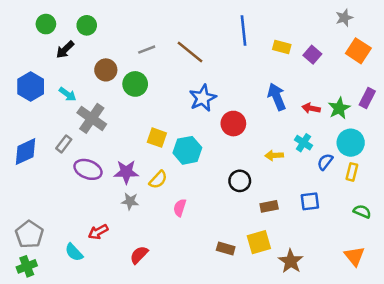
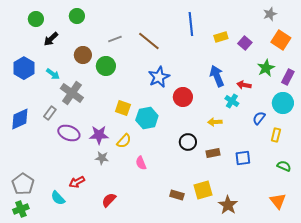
green circle: (87, 25) -> (77, 16), moved
yellow rectangle: (282, 47) -> (221, 37), turned -32
green star: (339, 108) -> (266, 68), moved
cyan cross: (303, 143) -> (232, 101), moved
cyan circle: (351, 143) -> (283, 103), moved
blue semicircle: (325, 162) -> (259, 118), moved
brown rectangle: (269, 206) -> (213, 153), moved
pink semicircle: (180, 208) -> (141, 163), turned -40

